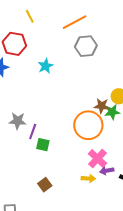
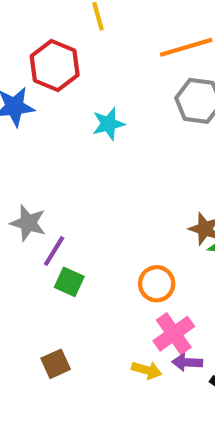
orange circle: (88, 125) -> (157, 284), moved, size x0.6

